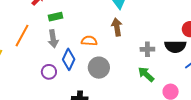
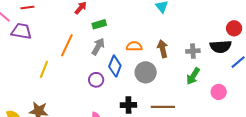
brown arrow: (117, 27) -> (163, 49), moved
gray arrow: (53, 39) -> (98, 46), turned -138
green arrow: (146, 74) -> (193, 76), turned -96

